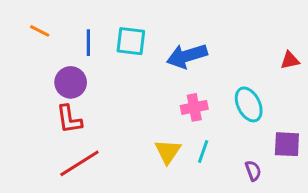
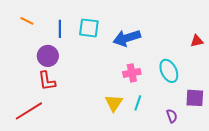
red line: (79, 163) -> (29, 111), moved

